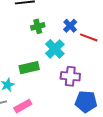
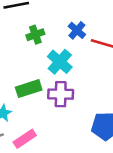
purple cross: (70, 76) -> (61, 94), moved

